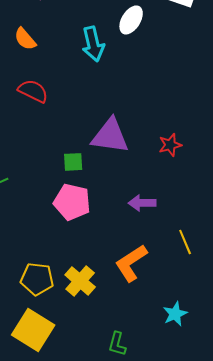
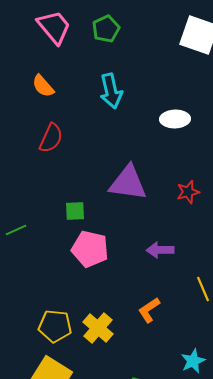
white ellipse: (131, 20) -> (175, 119), moved, turned 56
red semicircle: (33, 91) -> (51, 138), turned 88
green square: (73, 162) -> (75, 211), moved
orange L-shape: (131, 263) -> (149, 310), size x0.7

